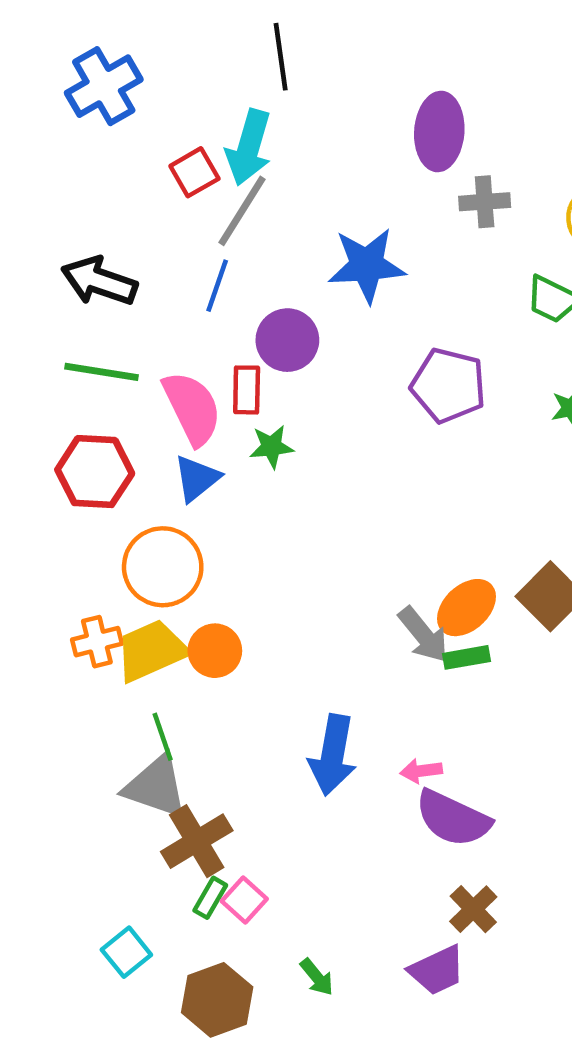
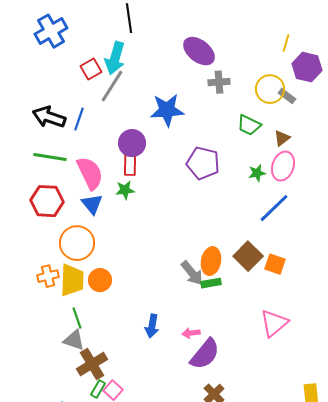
purple ellipse: (439, 131) -> (199, 51), turned -56
blue line: (217, 286) -> (79, 119), moved
red rectangle: (247, 390) -> (130, 165), moved
blue triangle: (197, 478) -> (92, 204), turned -30
orange ellipse: (466, 608) -> (211, 261), turned -36
yellow trapezoid: (151, 651) -> (72, 280), turned 116
blue arrow: (333, 755) -> (152, 326), size x0.7
gray triangle: (156, 787) -> (74, 340), size x0.7
purple semicircle: (453, 818) -> (205, 354), turned -76

